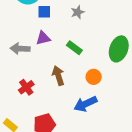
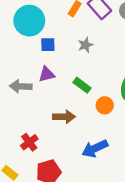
brown arrow: (58, 76) -> (64, 117), turned 108
orange circle: (94, 77) -> (105, 105), moved
red cross: (26, 87) -> (29, 142), moved

